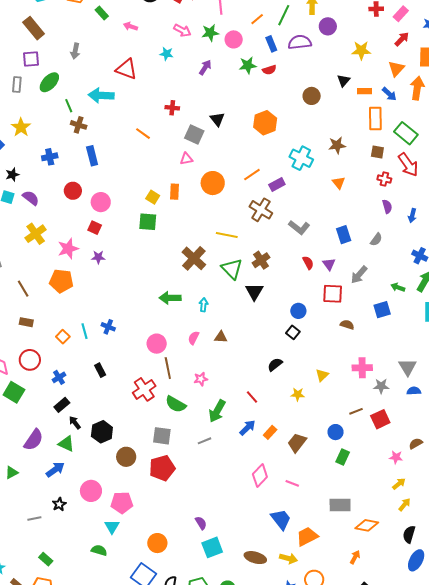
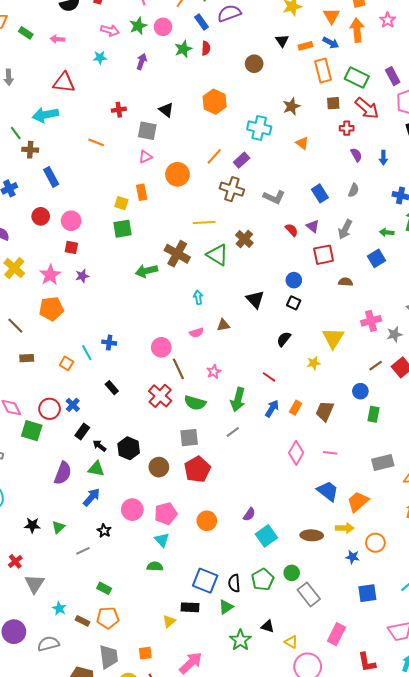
red semicircle: (269, 70) -> (206, 48), turned -56
black triangle: (254, 292) -> (255, 299), moved
green arrow: (170, 298) -> (146, 271), moved
pink semicircle: (194, 338) -> (196, 333), turned -120
red circle: (30, 360) -> (50, 409), moved
yellow triangle: (322, 375) -> (333, 338), size x1.6
green triangle: (12, 473) -> (58, 527), moved
purple semicircle: (201, 523) -> (249, 514), turned 80
orange circle: (157, 543) -> (207, 521), moved

